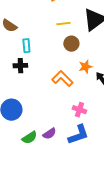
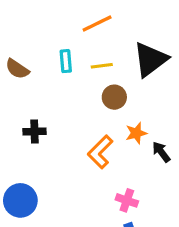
cyan rectangle: (26, 46) -> (66, 61), moved
orange L-shape: (62, 79) -> (100, 152), turned -90

